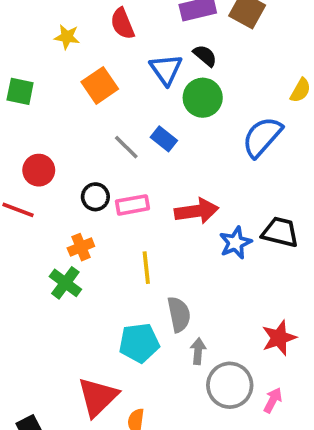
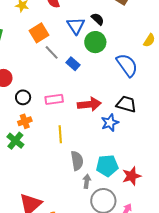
blue semicircle: (262, 137) -> (127, 65), turned 100
gray line: (126, 147) -> (52, 52), moved
black circle: (95, 197) -> (23, 97), moved
black trapezoid: (280, 232) -> (126, 104), moved
cyan pentagon: (139, 343) -> (107, 166), moved

